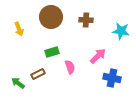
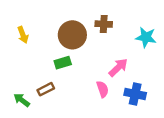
brown circle: (51, 17) -> (72, 35), moved
pink semicircle: (70, 67) -> (103, 89), moved

